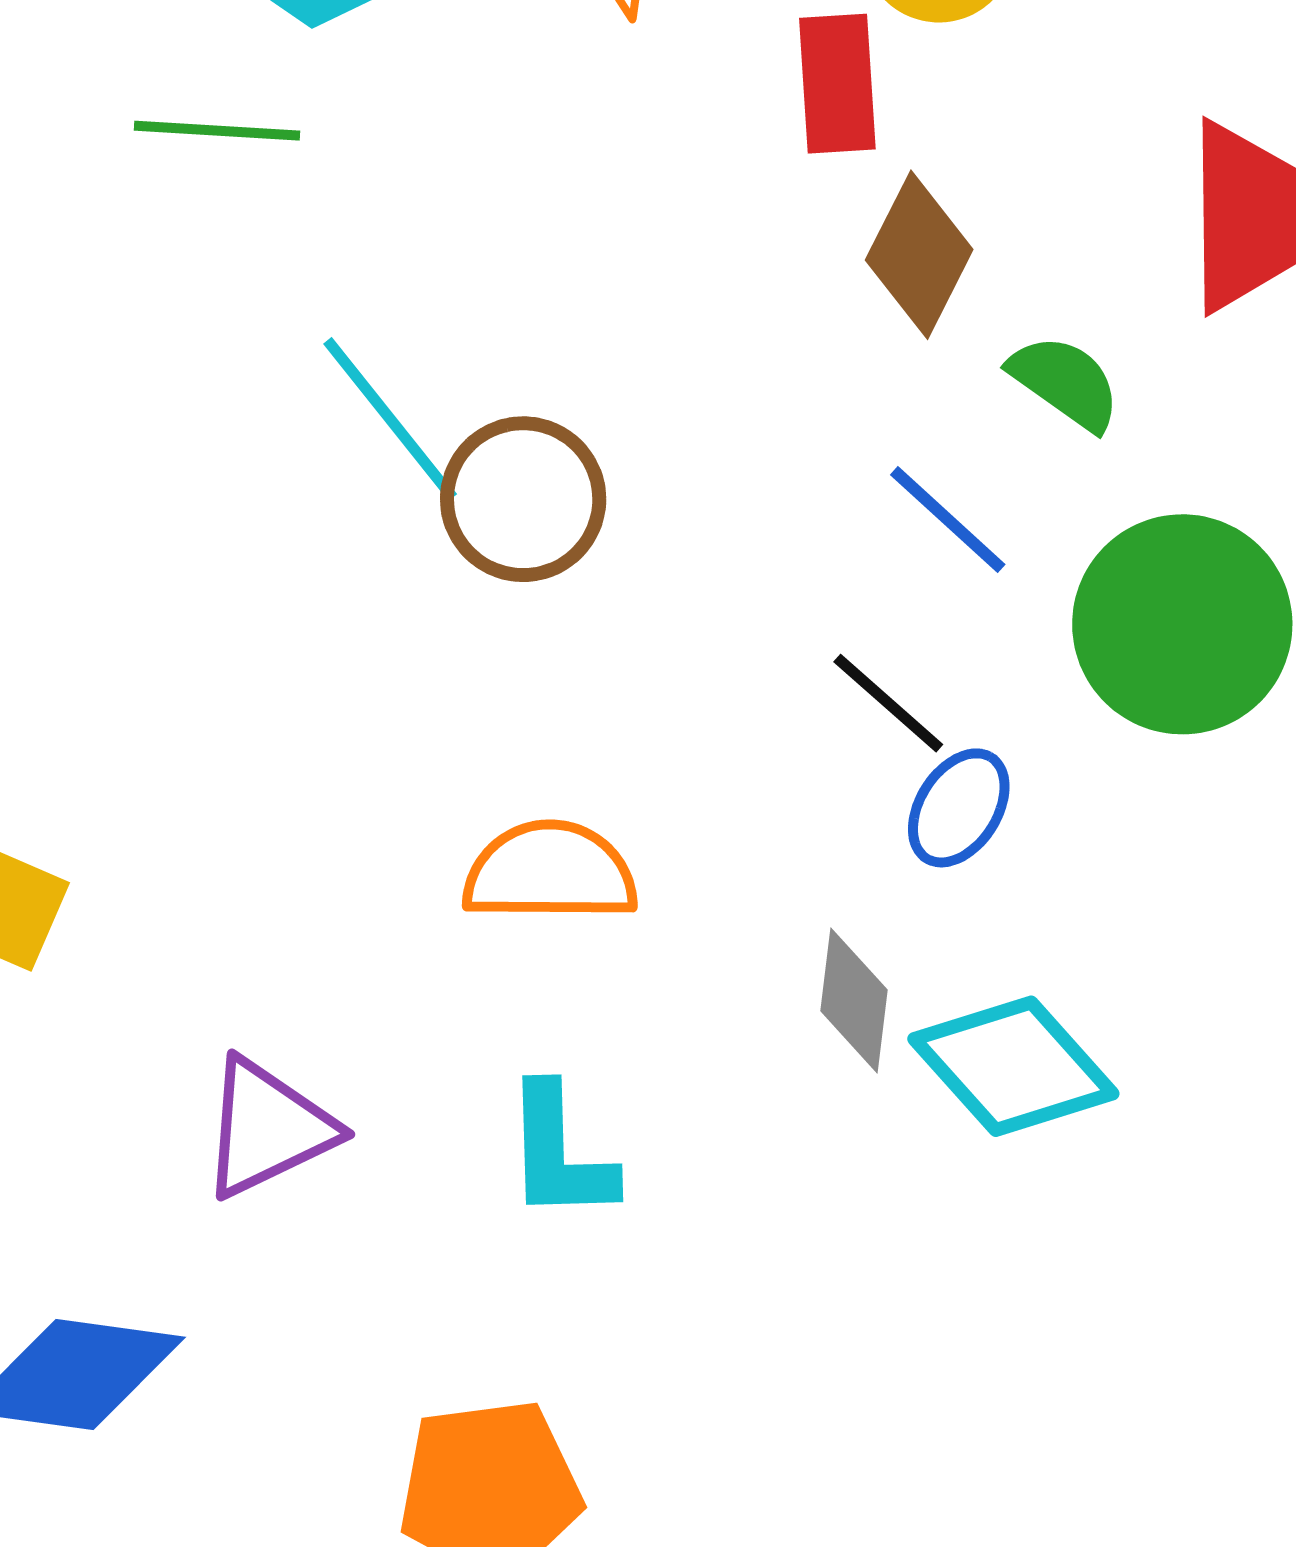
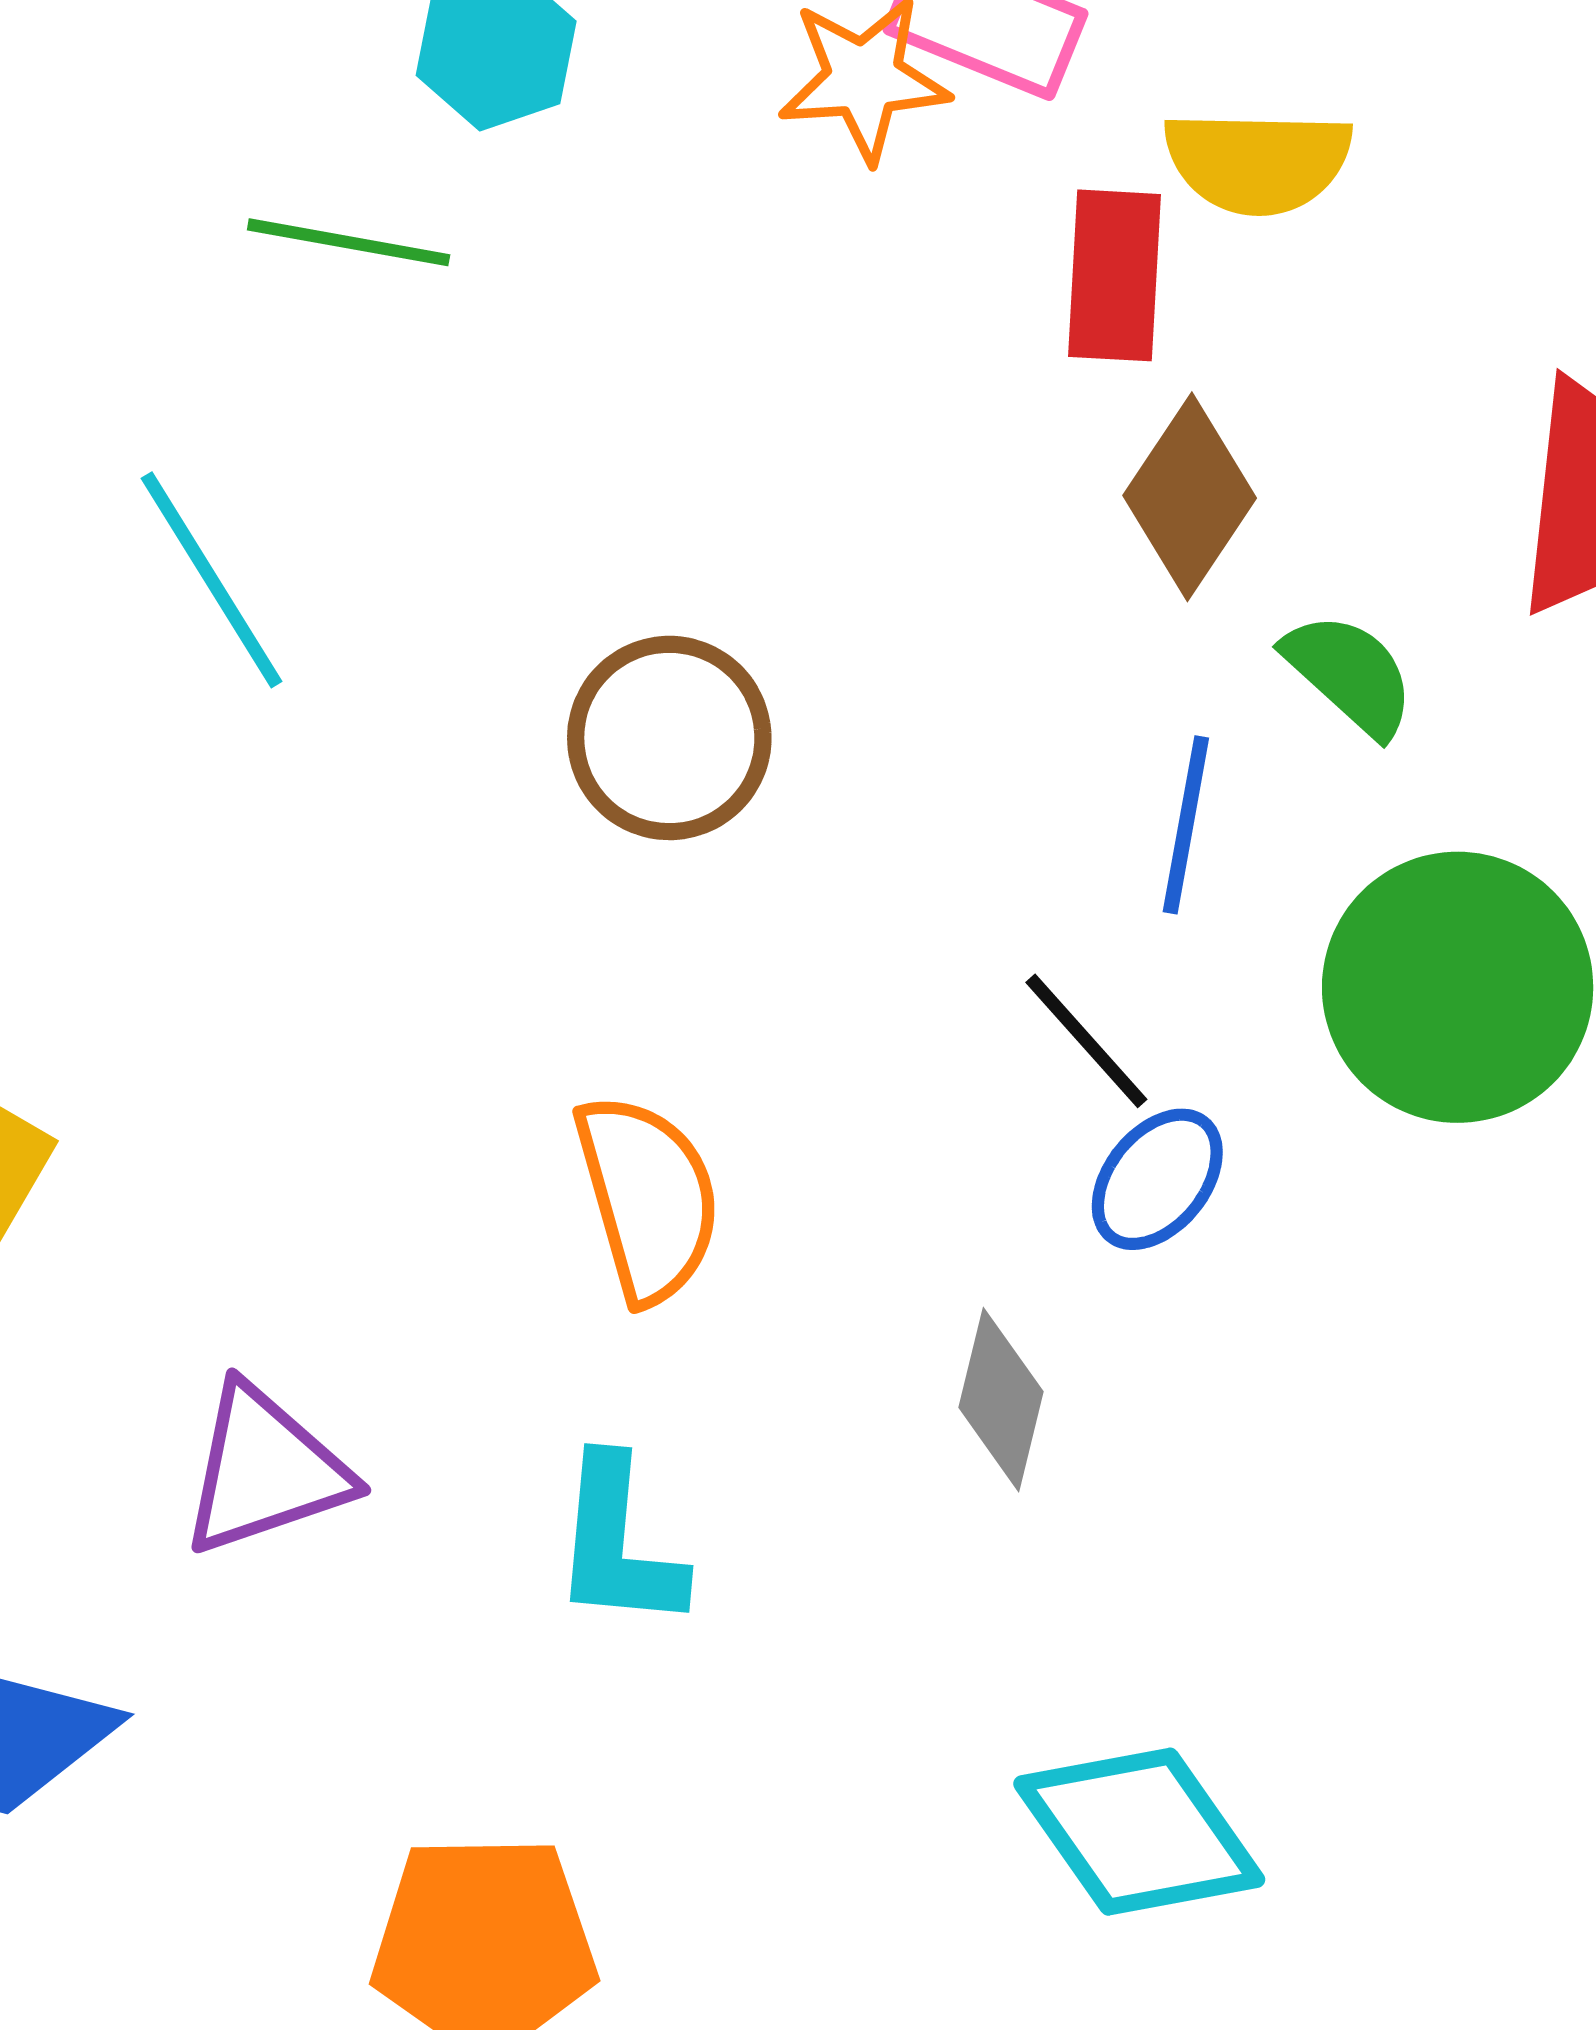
cyan line: (390, 419) -> (212, 580), moved
blue line: (948, 520) -> (1186, 825), turned 51
orange semicircle: (550, 872) -> (648, 1198), turned 67
cyan diamond: (1013, 1066) -> (1139, 1832), moved

